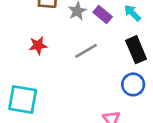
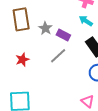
purple rectangle: (103, 15) -> (63, 35), moved

